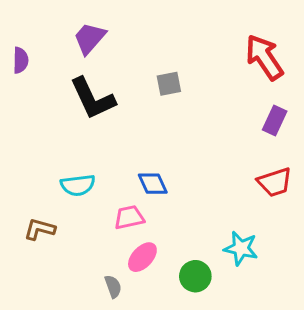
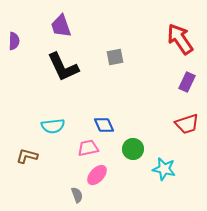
purple trapezoid: (90, 38) -> (61, 26), turned -60
green circle: (195, 276) -> (133, 149), moved

